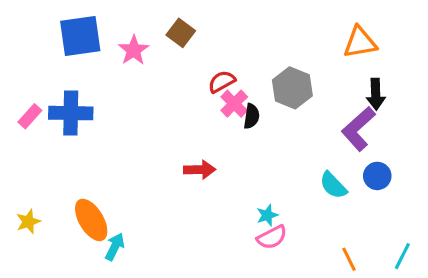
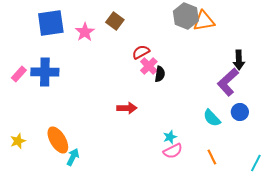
orange triangle: (360, 42) -> (204, 21), moved
gray hexagon: (292, 88) -> (186, 16), moved
orange line: (349, 259) -> (212, 157), moved

